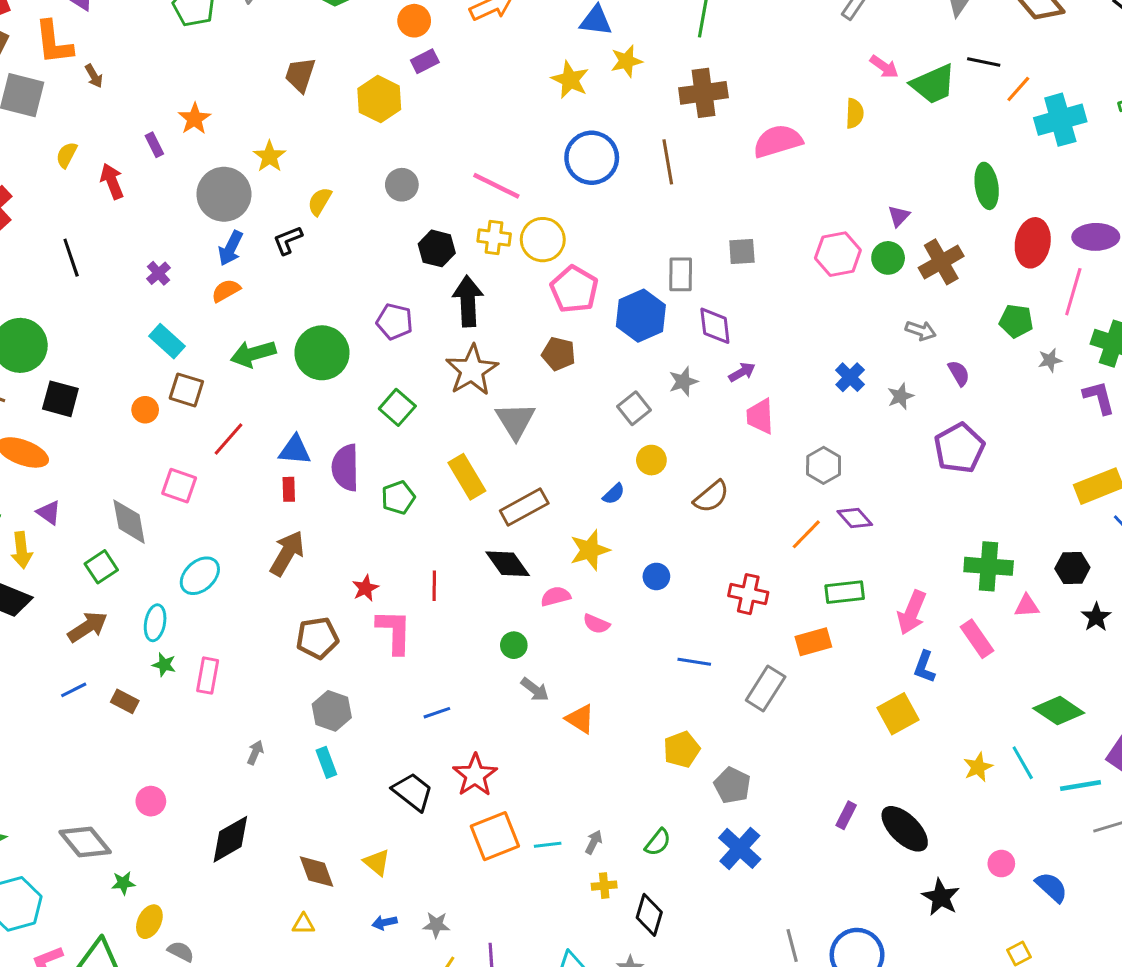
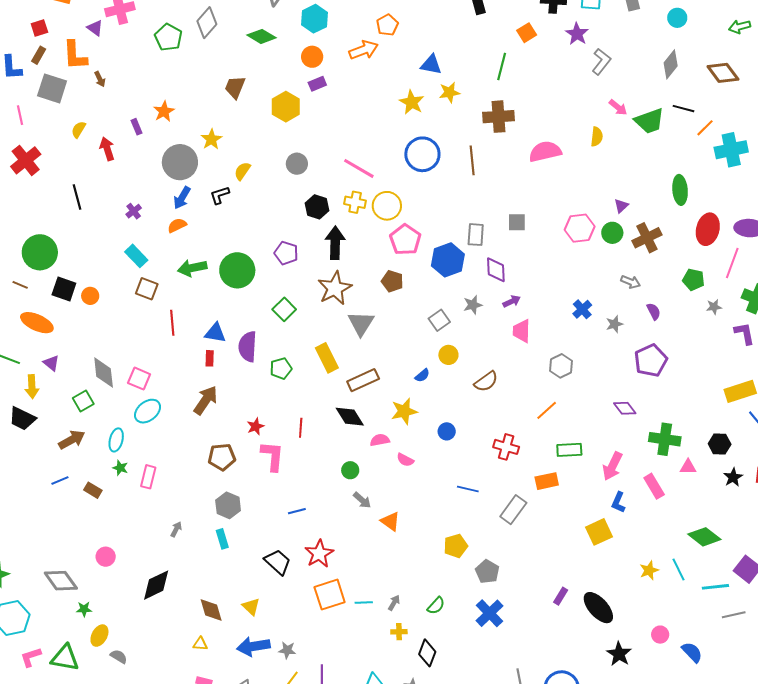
orange circle: (145, 410) -> (90, 296), moved
red line: (228, 439) -> (172, 323), turned -50
pink square: (179, 486) -> (139, 379), moved
purple diamond: (855, 518) -> (625, 408), moved
blue arrow: (385, 923) -> (253, 646), size x2.0

